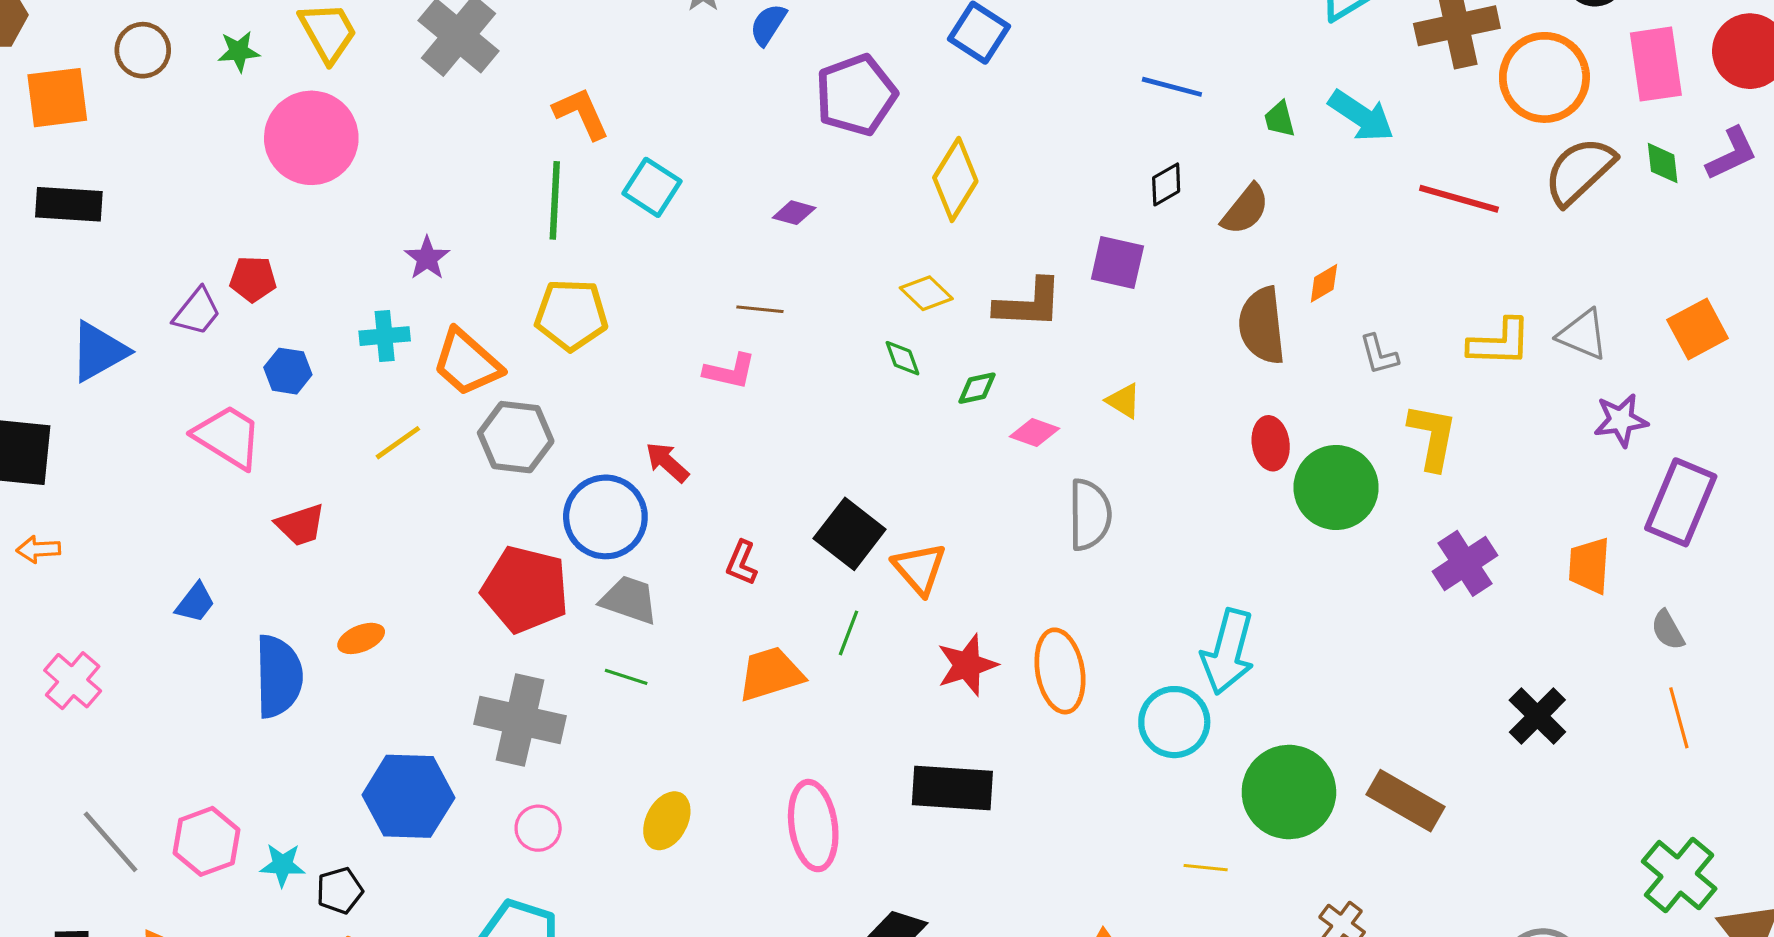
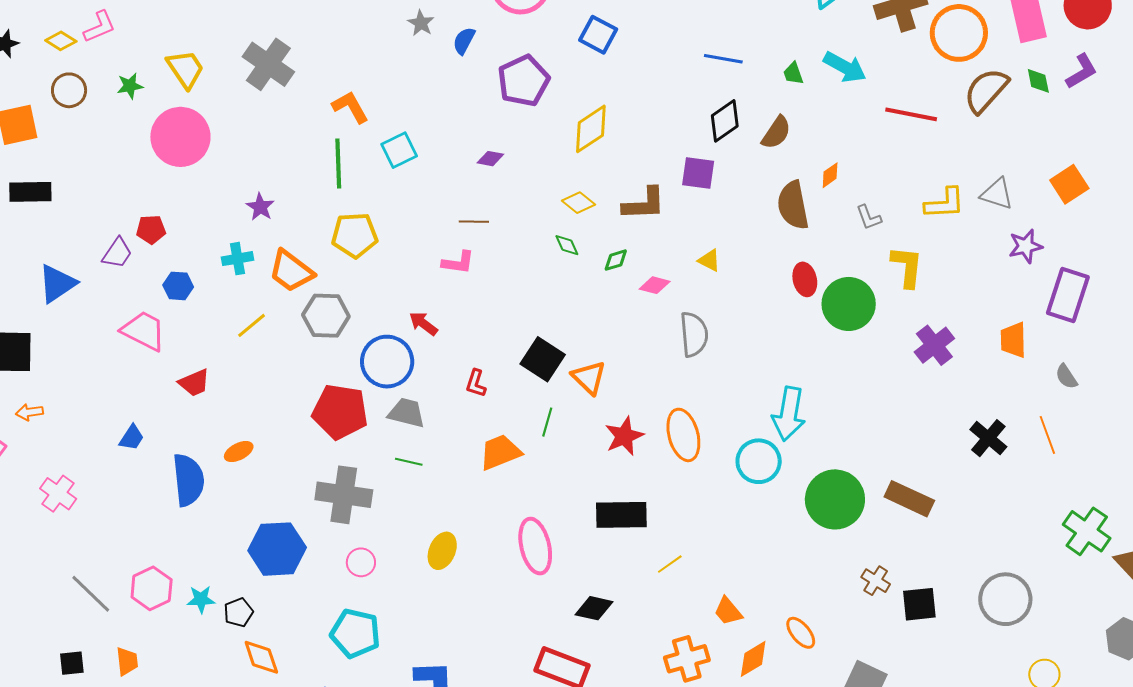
yellow diamond: (955, 179) -> (591, 129), turned 30
black diamond: (1166, 184) -> (725, 121), size x1.5
cyan square: (652, 187) -> (399, 150), turned 36
orange line: (1679, 718) -> (1047, 435), moved
yellow line: (1206, 868) -> (670, 564), moved, turned -36

